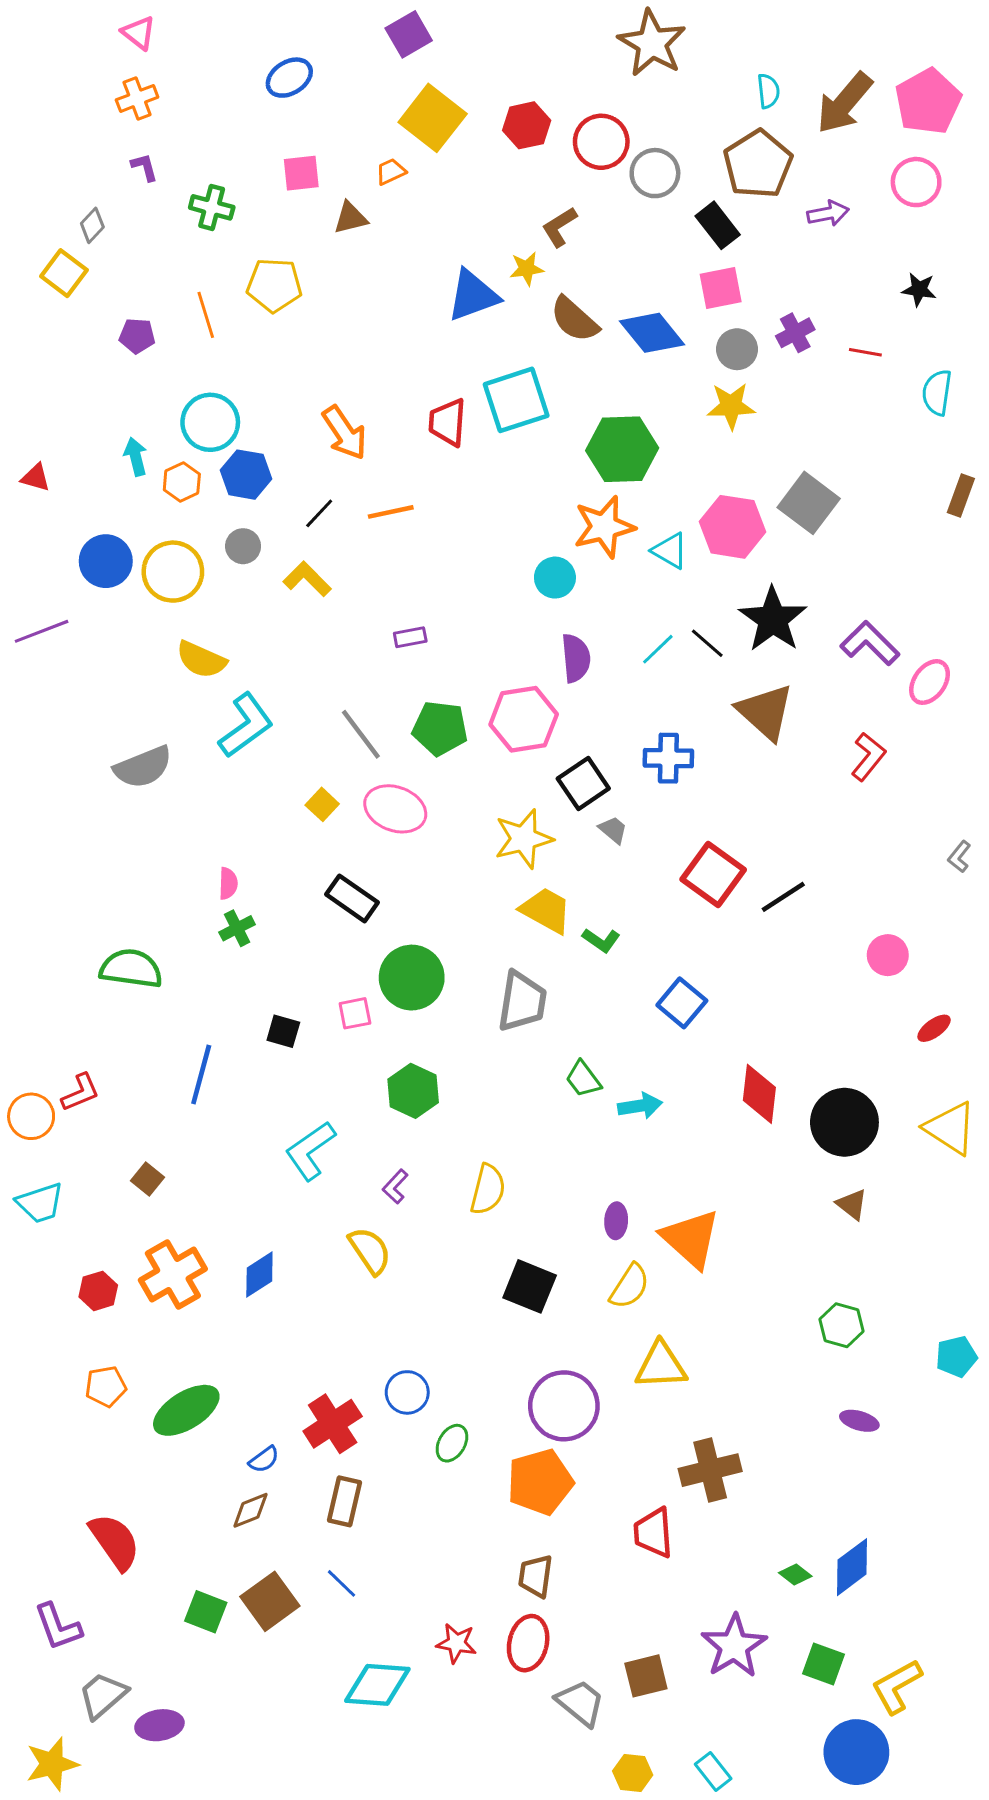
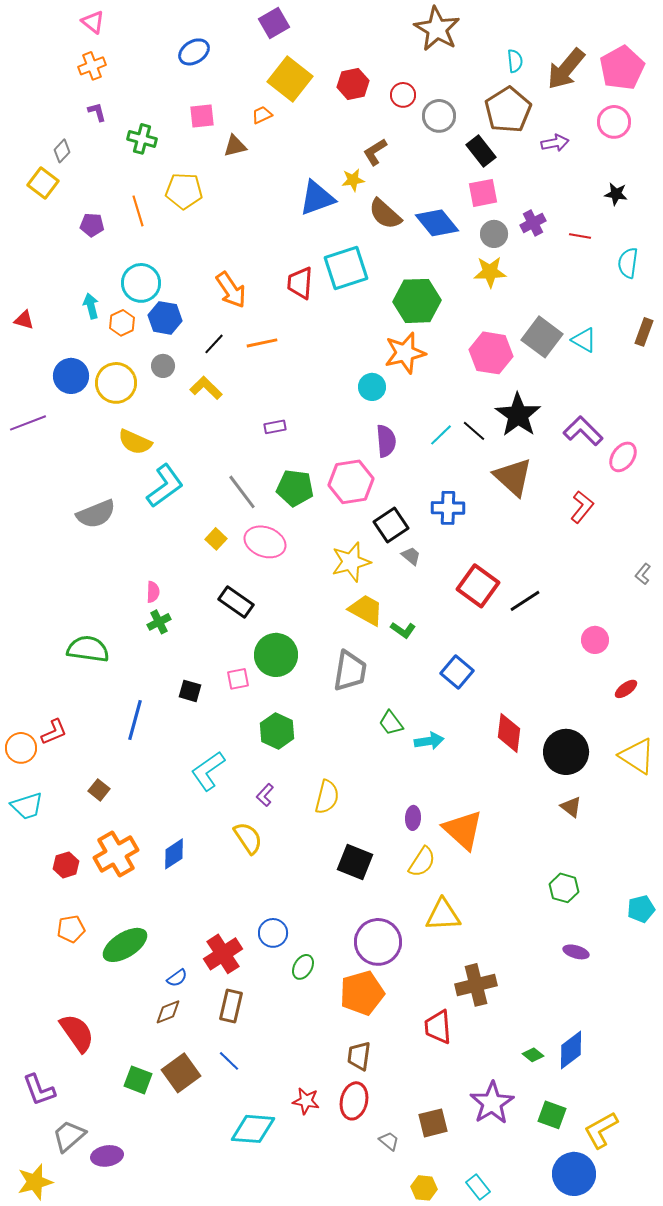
red circle: (601, 142) -> (403, 95), size x0.7
cyan triangle: (670, 551) -> (584, 340), moved
gray trapezoid: (580, 1703) -> (389, 1141), size x0.6

